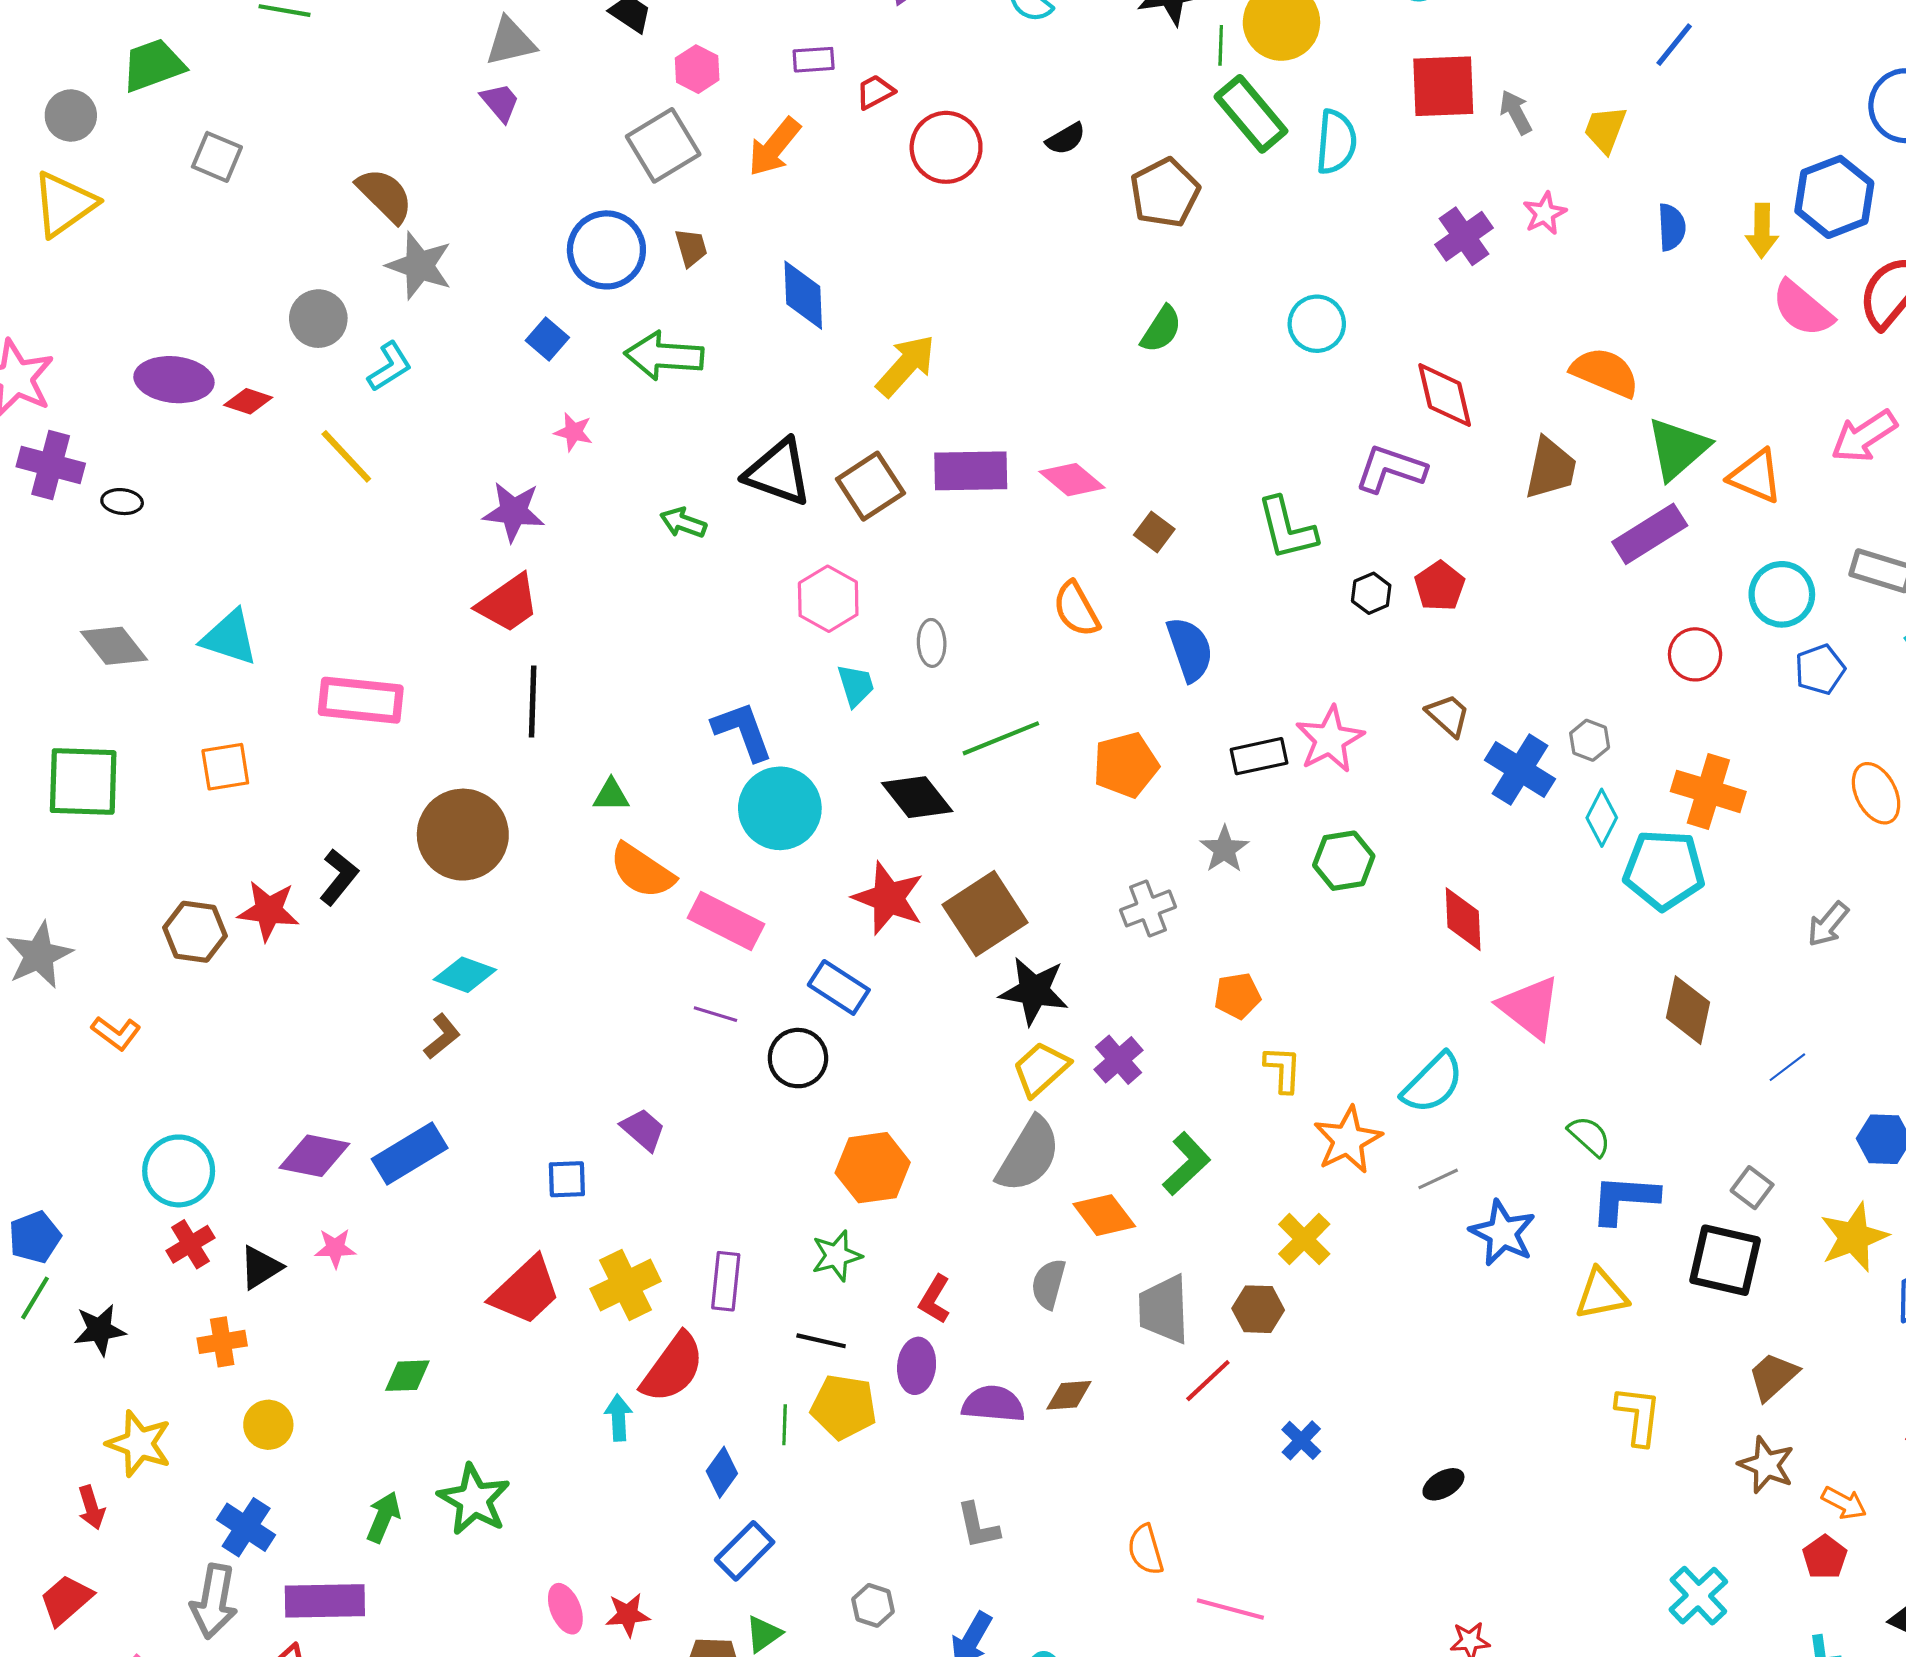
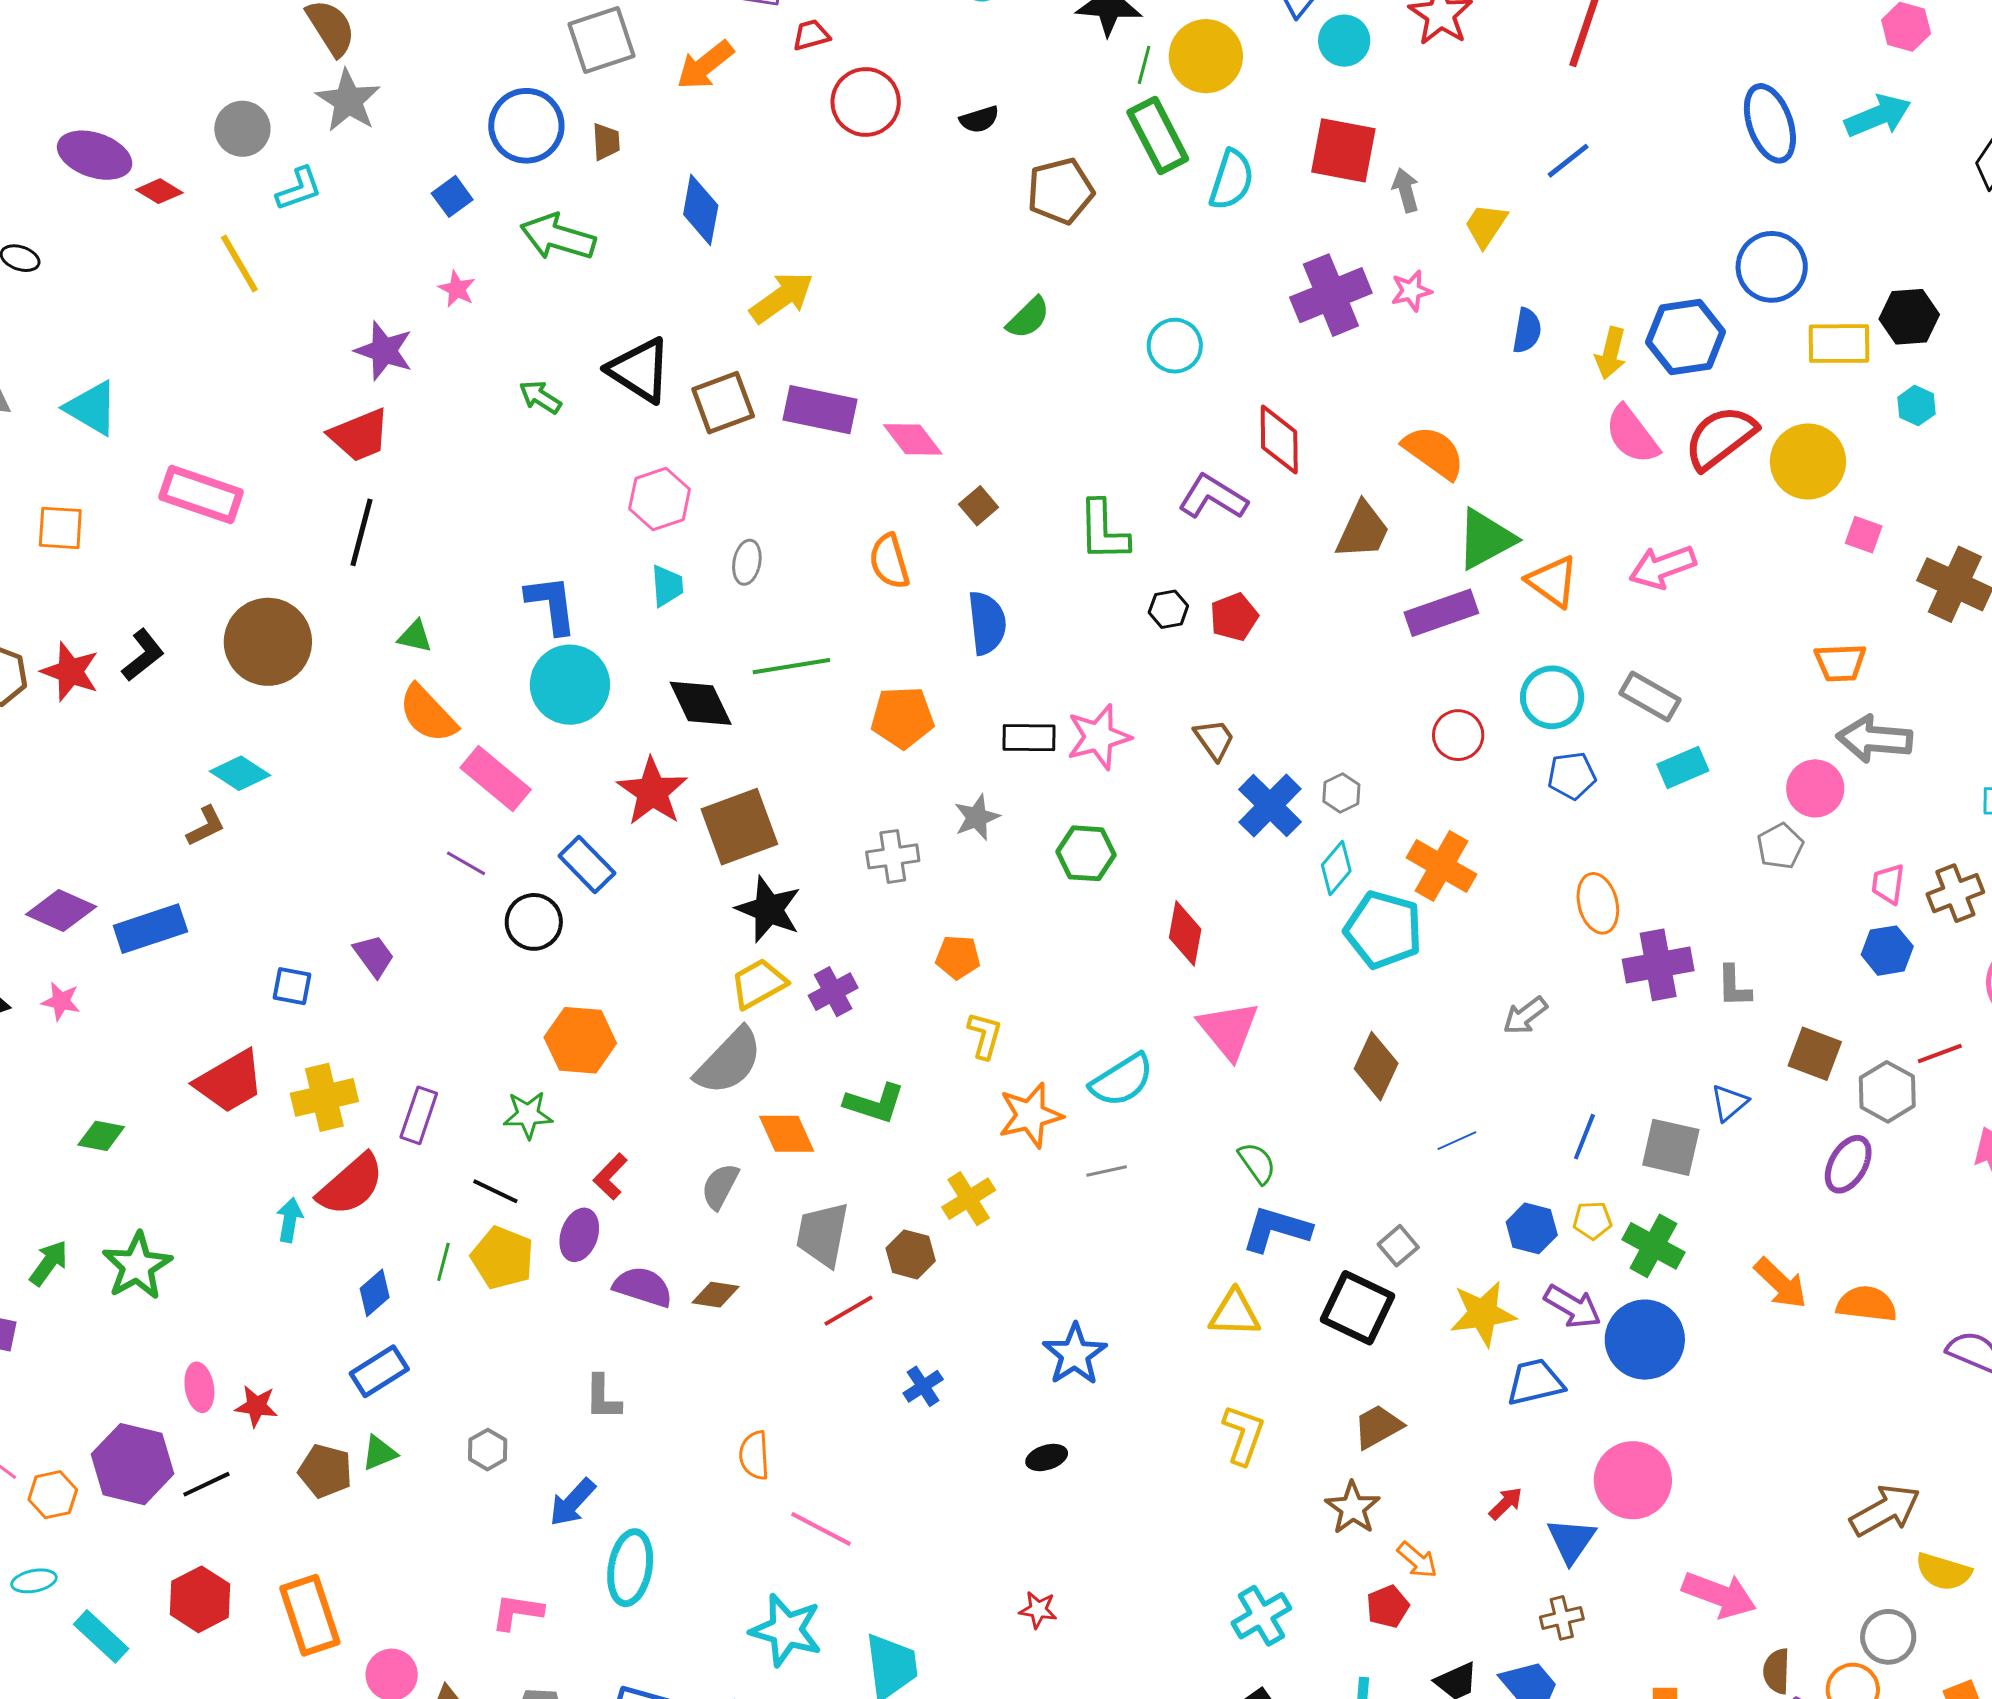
purple cross: (1464, 236) -> (1331, 295), size x1.4
green L-shape: (1186, 1164) -> (875, 1103), turned 48
blue star: (1503, 1233) -> (1075, 1354), moved

